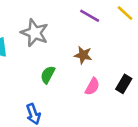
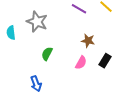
brown star: (83, 55) -> (88, 41), moved

